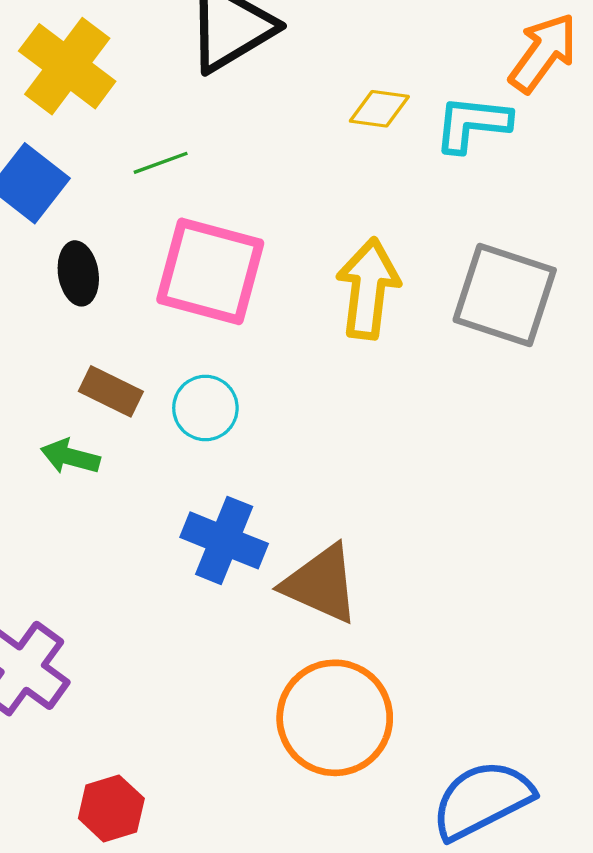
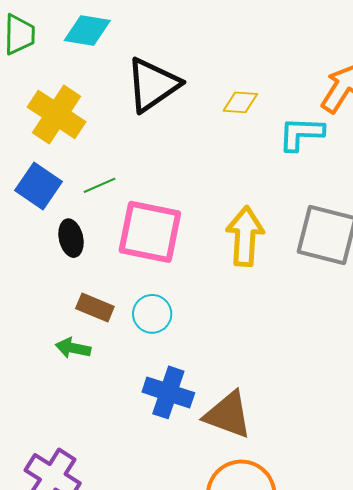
yellow diamond: (379, 109) -> (240, 102), moved
green line: (161, 163) -> (100, 185), moved

